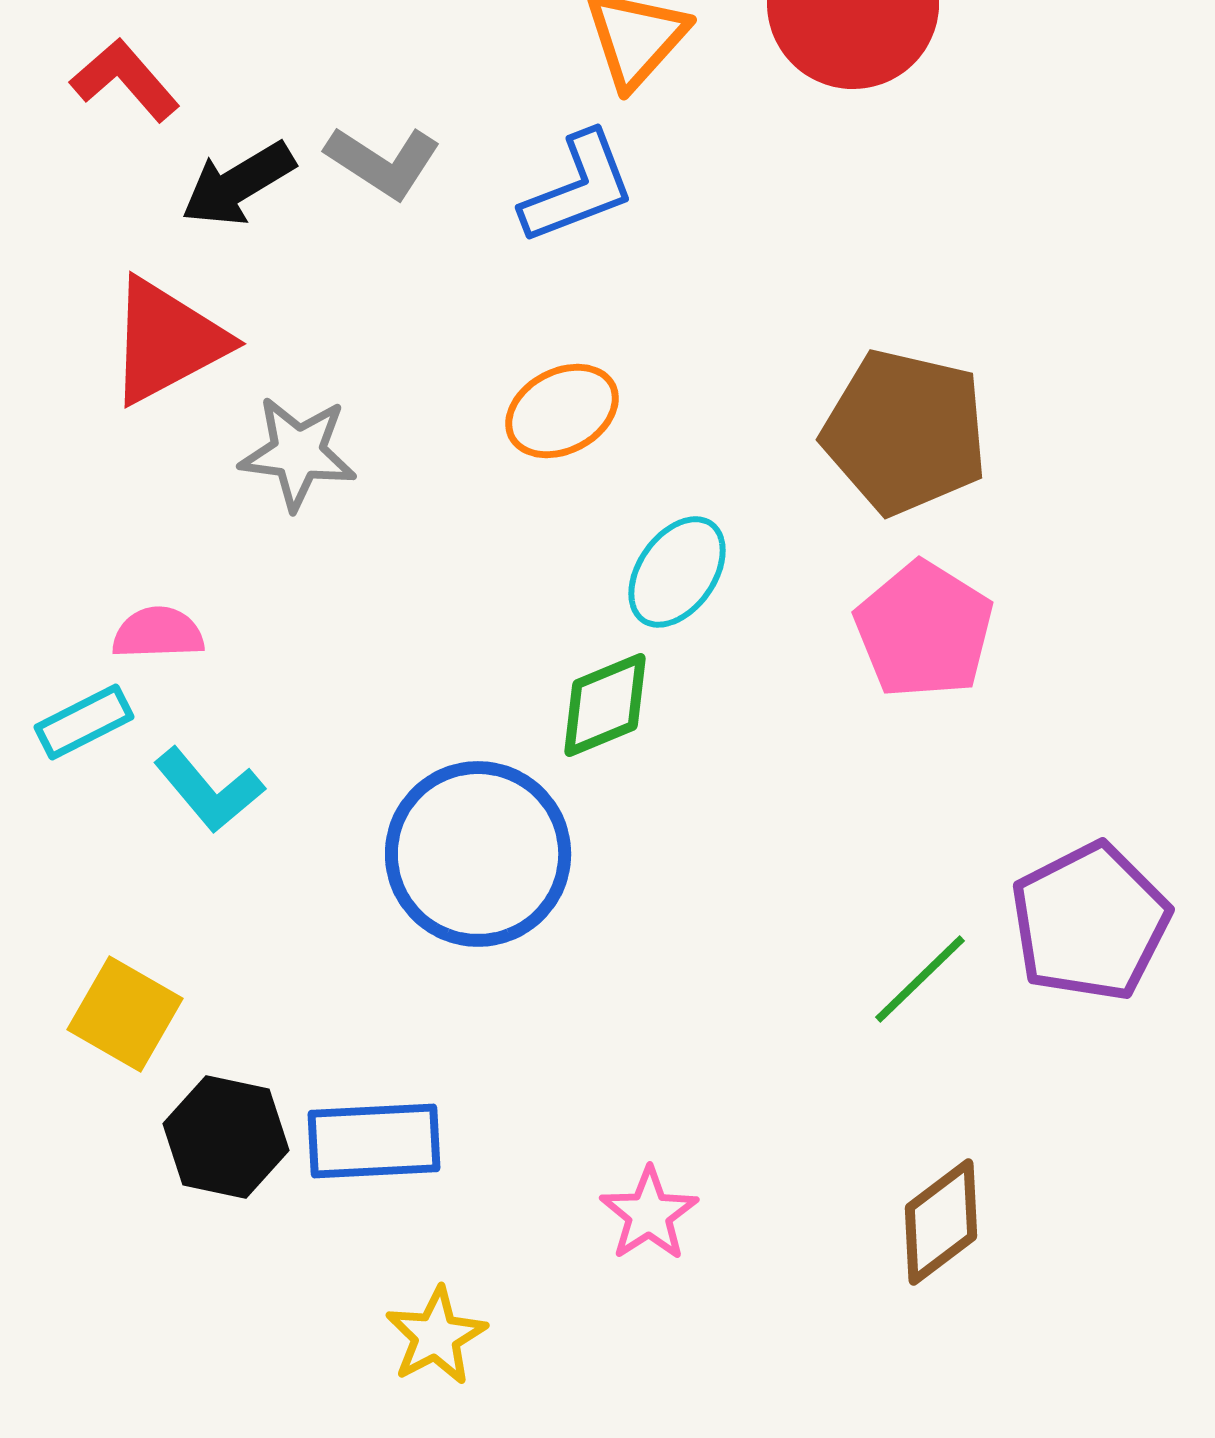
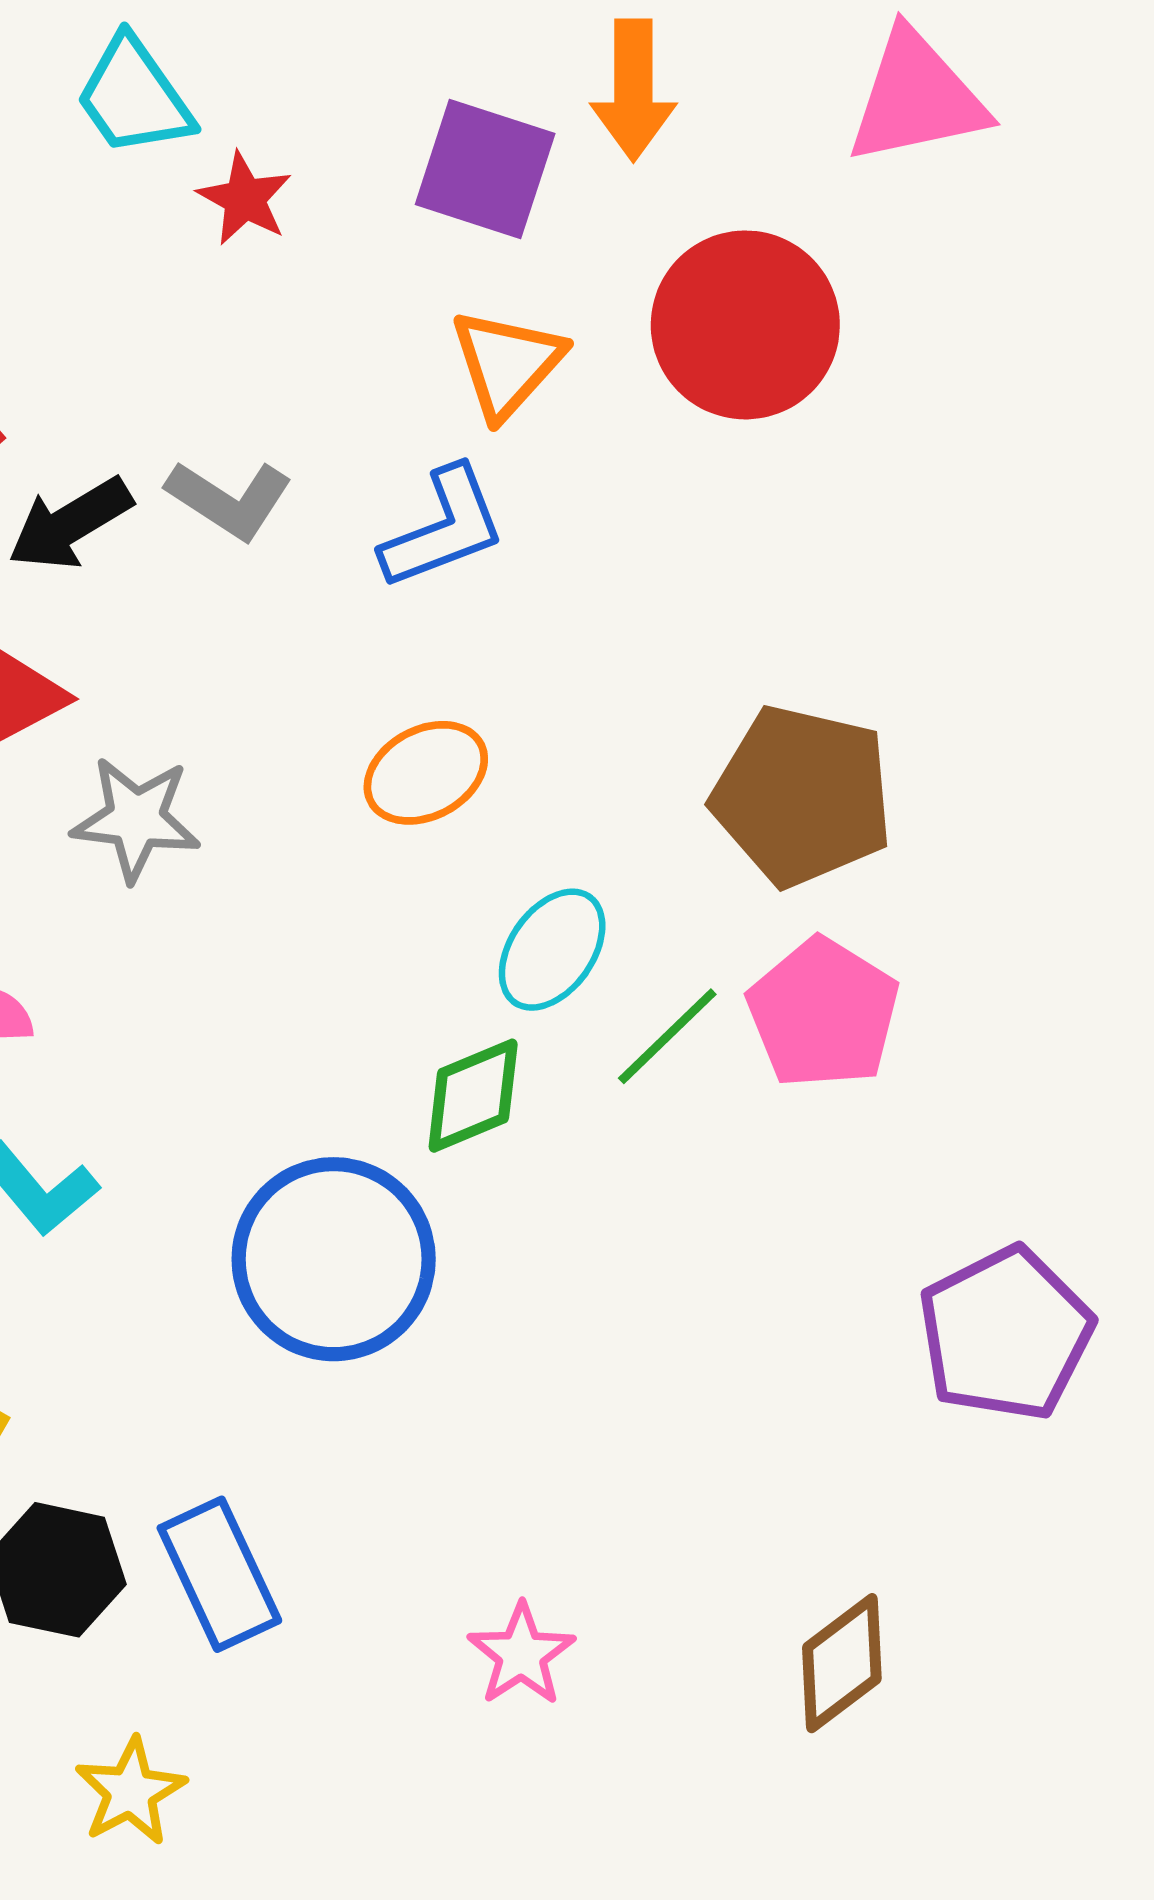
green line: (920, 979) -> (667, 1036), moved
blue rectangle: (374, 1141) -> (219, 1574), turned 68
yellow star: (436, 1336) -> (131, 1792), moved

